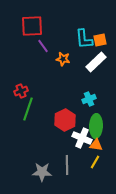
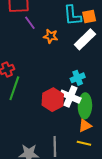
white cross: (82, 138) -> (70, 97), moved
orange triangle: (96, 145) -> (85, 126), turned -32
yellow line: (95, 162) -> (84, 143), turned 72

